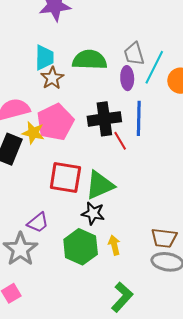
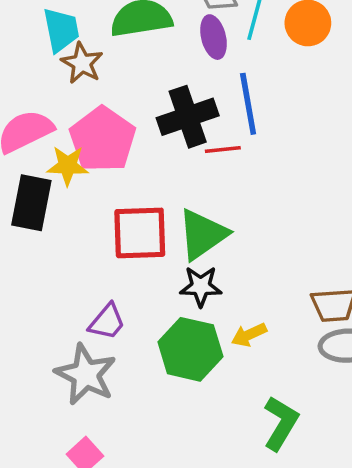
red line: (120, 141) -> (223, 149), turned -54
yellow arrow: (114, 245) -> (249, 335), turned -90

